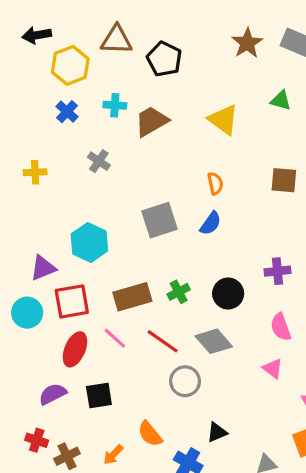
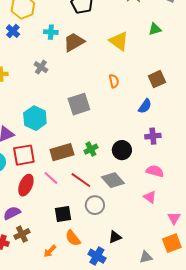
green triangle: (281, 100) -> (155, 29), turned -32
blue cross: (67, 112) -> (13, 31), moved
brown square: (284, 180) -> (157, 79), turned -30
blue semicircle: (211, 223) -> (145, 106), moved
pink semicircle: (281, 327) -> (155, 171), turned 126
black square: (99, 396) -> (63, 214), moved
brown cross: (67, 456) -> (22, 234), moved

